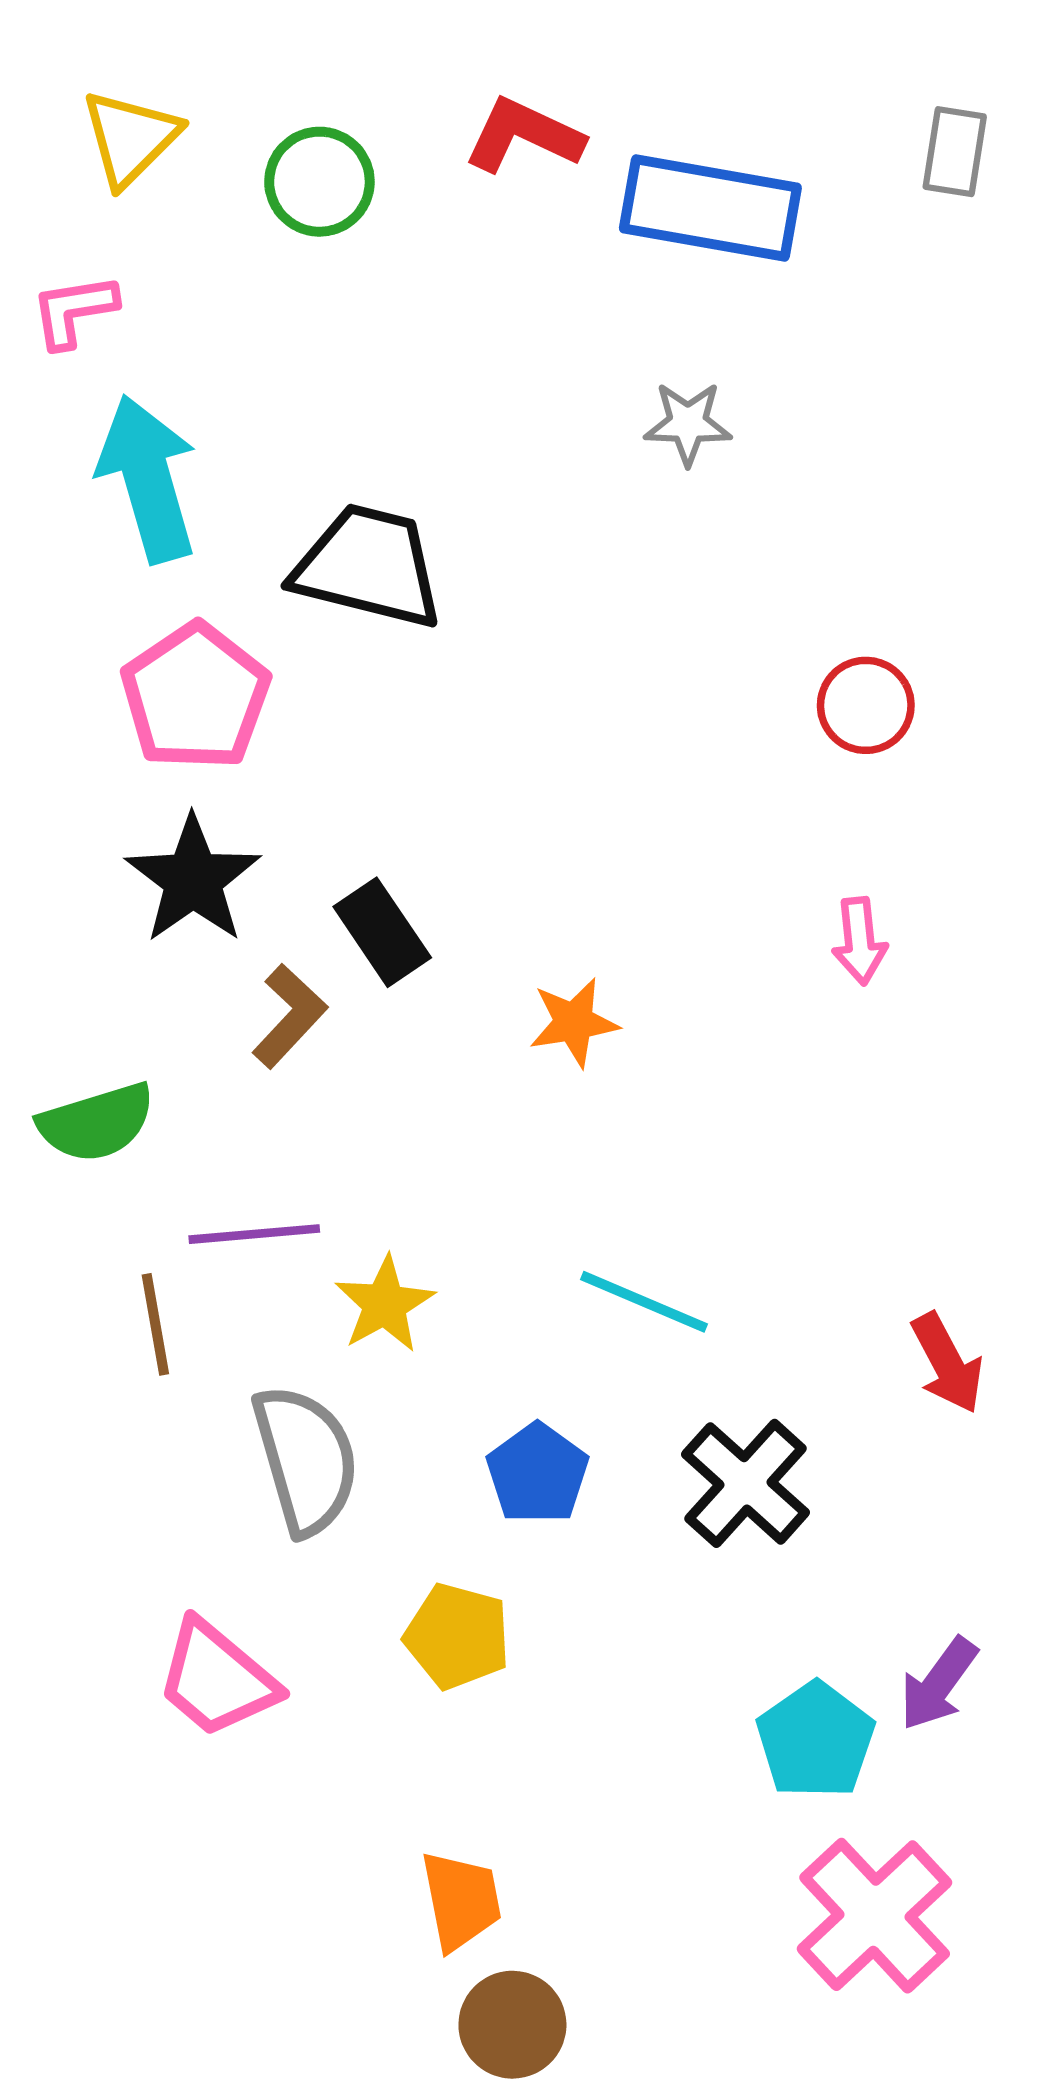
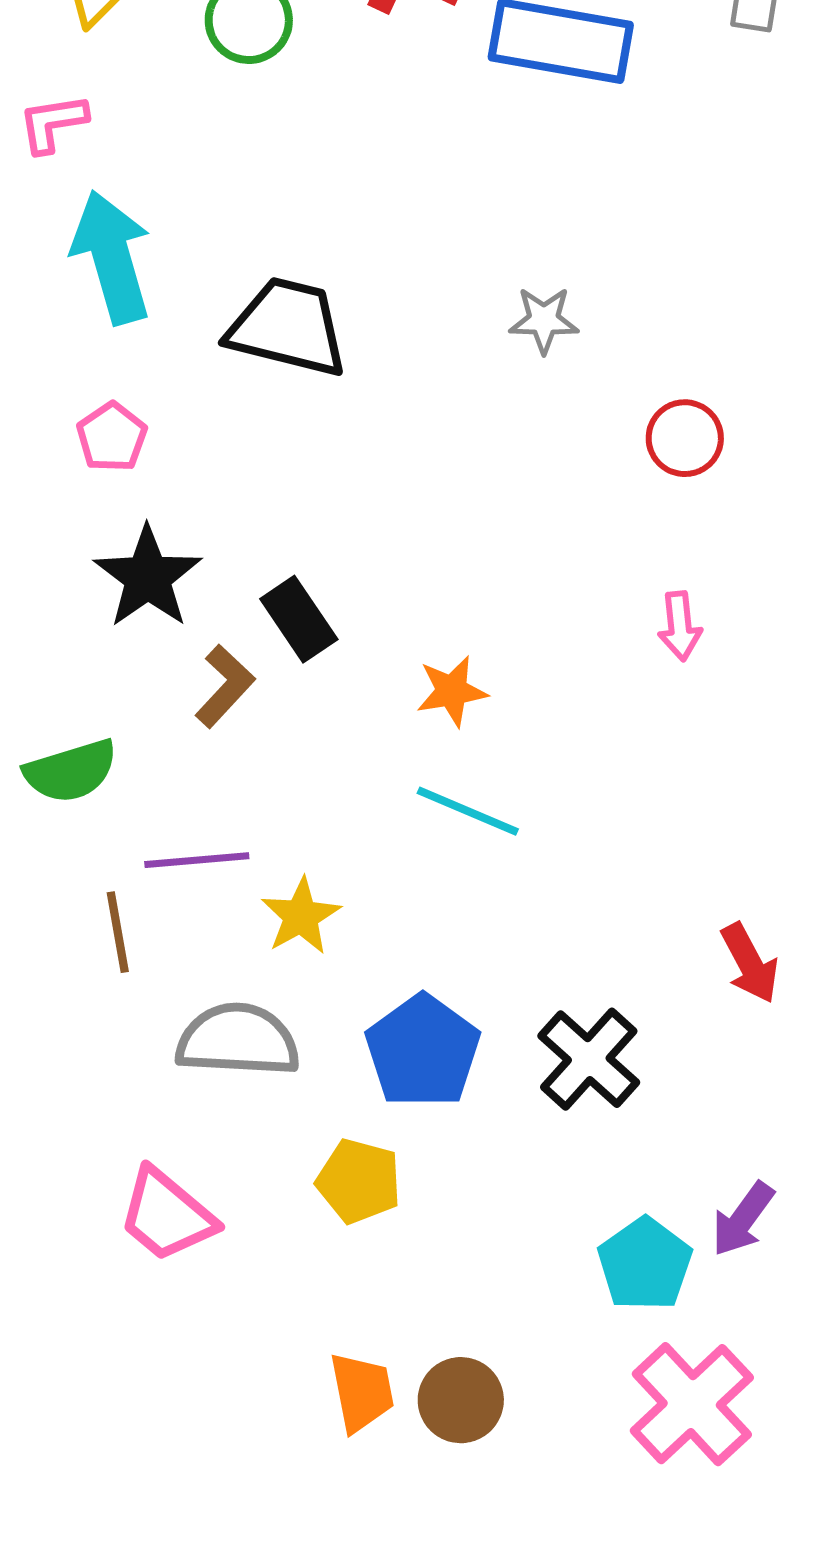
gray star: (688, 423) -> (544, 320), moved
pink pentagon: (195, 697) -> (112, 437), moved, size x0.6
cyan line: (644, 1302) -> (468, 811), moved
gray semicircle: (306, 1460) -> (238, 1040), turned -71
blue pentagon: (537, 1473) -> (423, 1051), size x1.4
brown circle: (512, 2025) -> (461, 1400), moved

